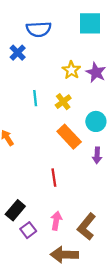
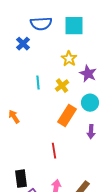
cyan square: (90, 23) -> (74, 26), moved
purple star: (96, 72) -> (88, 74), moved
orange rectangle: (69, 137) -> (67, 116), turned 75
black rectangle: (15, 210) -> (21, 179), turned -48

